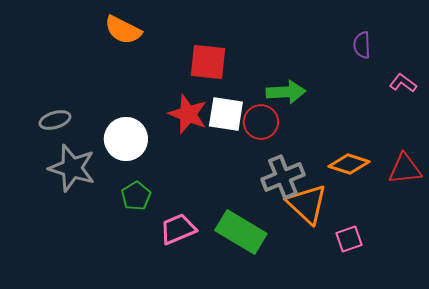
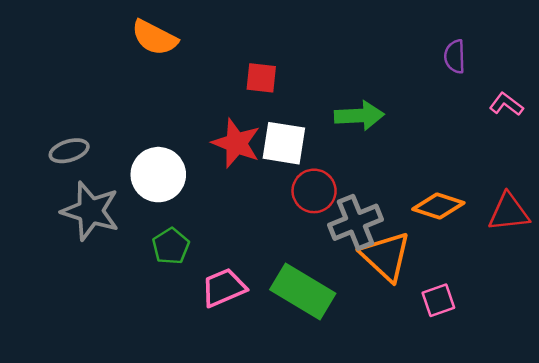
red square: (208, 62) -> (261, 78), size x0.7
red circle: (261, 122) -> (314, 191), moved

